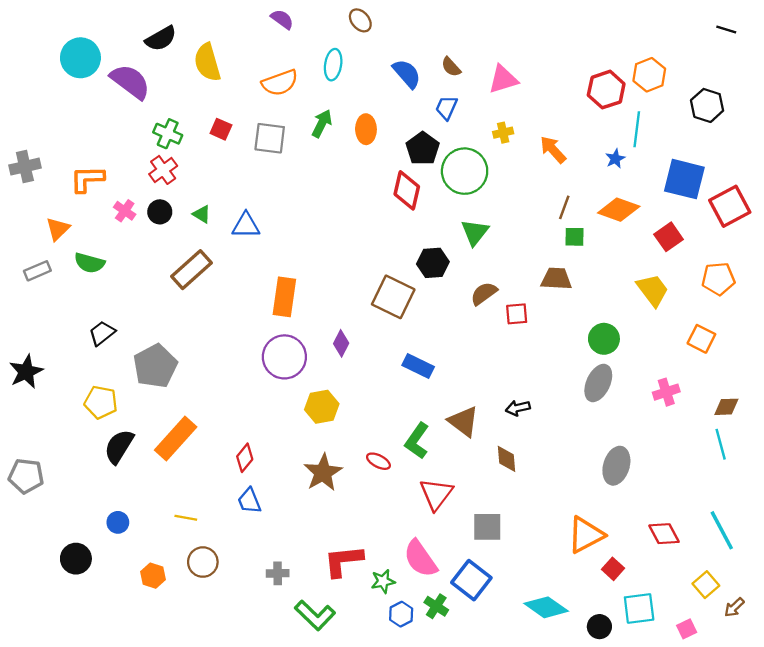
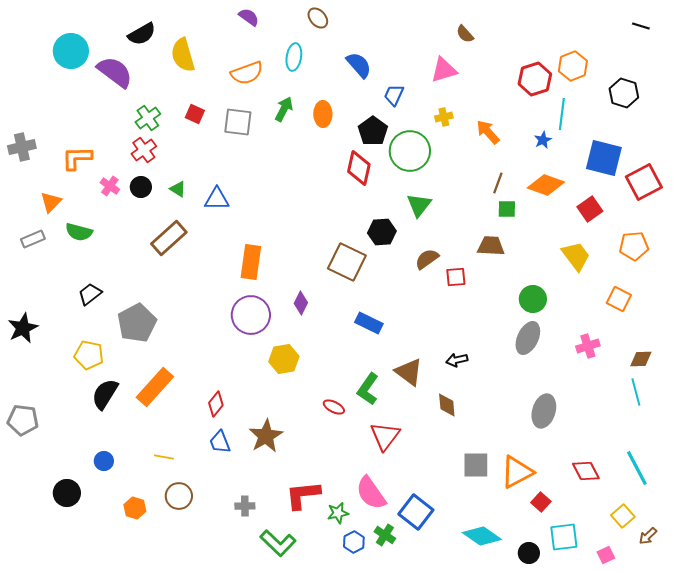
brown semicircle: (451, 67) -> (465, 34), moved
green cross: (168, 134) -> (148, 118), turned 30
brown star: (323, 473) -> (266, 436), moved
gray square: (487, 527) -> (476, 465), moved

